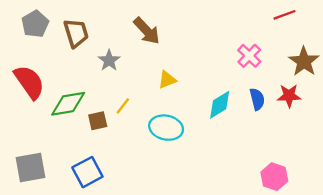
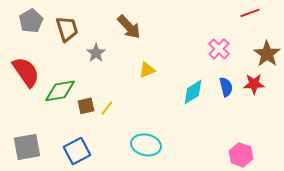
yellow line: (123, 106) -> (107, 108), moved
cyan ellipse: (166, 128) -> (146, 145), moved

